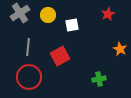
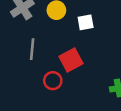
red circle: (29, 77) -> (53, 81), moved, size x0.6

